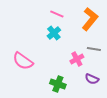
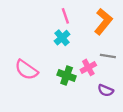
pink line: (57, 14) -> (65, 16), turned 48
green cross: (58, 84) -> (67, 76), moved

